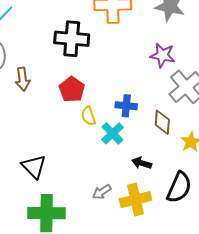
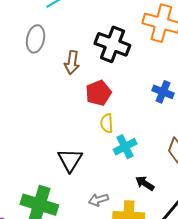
brown arrow: (23, 79) -> (72, 63), moved
blue cross: (126, 106) -> (163, 92), moved
black triangle: (34, 167) -> (70, 160), moved

